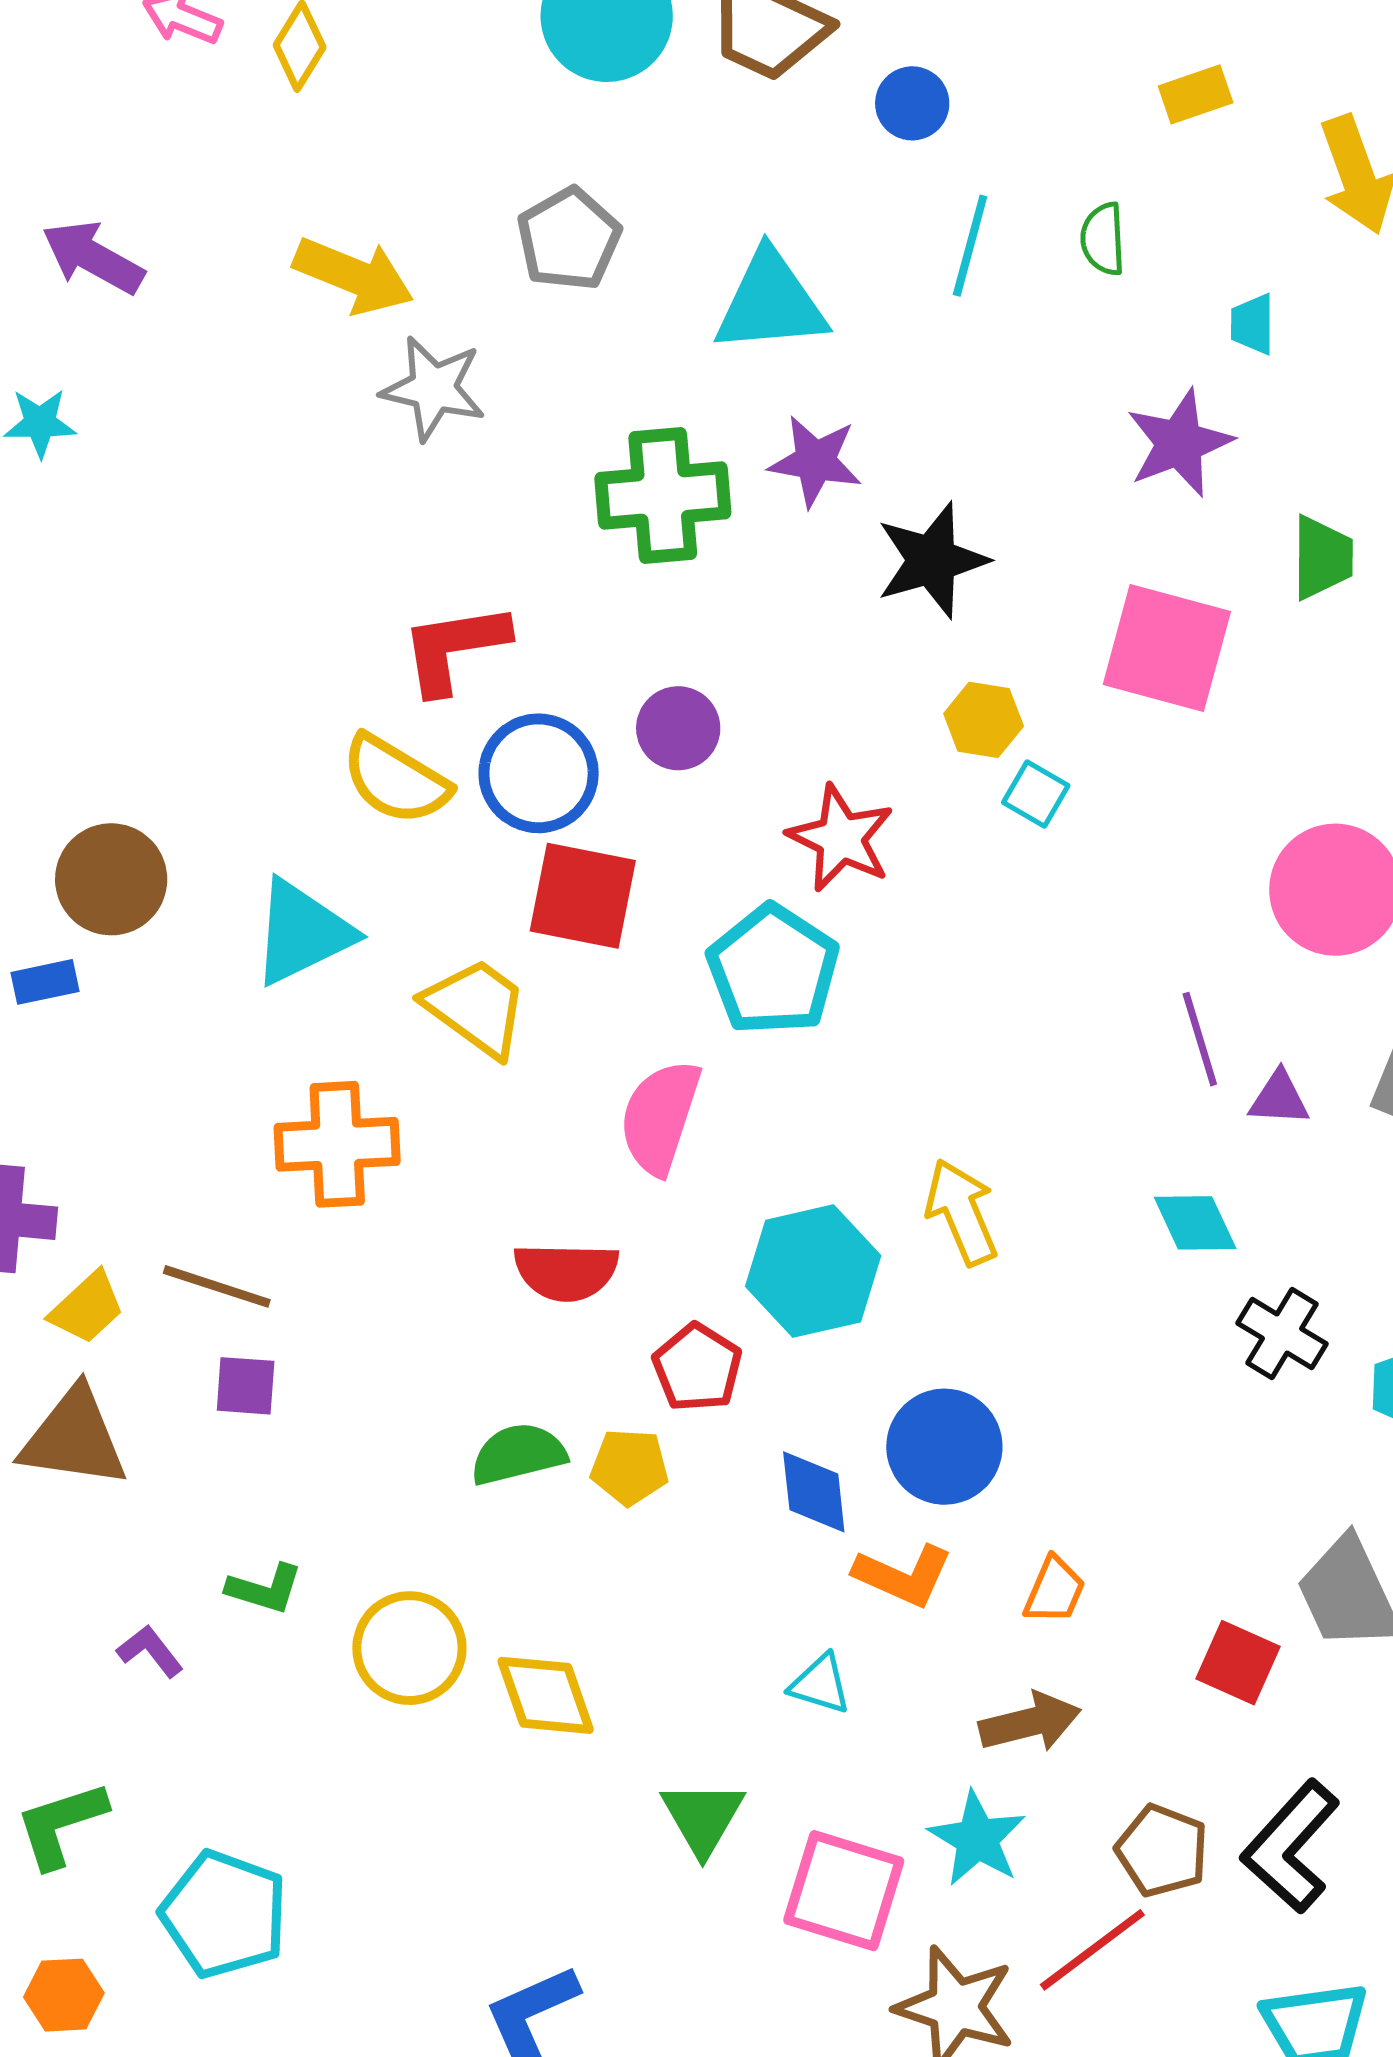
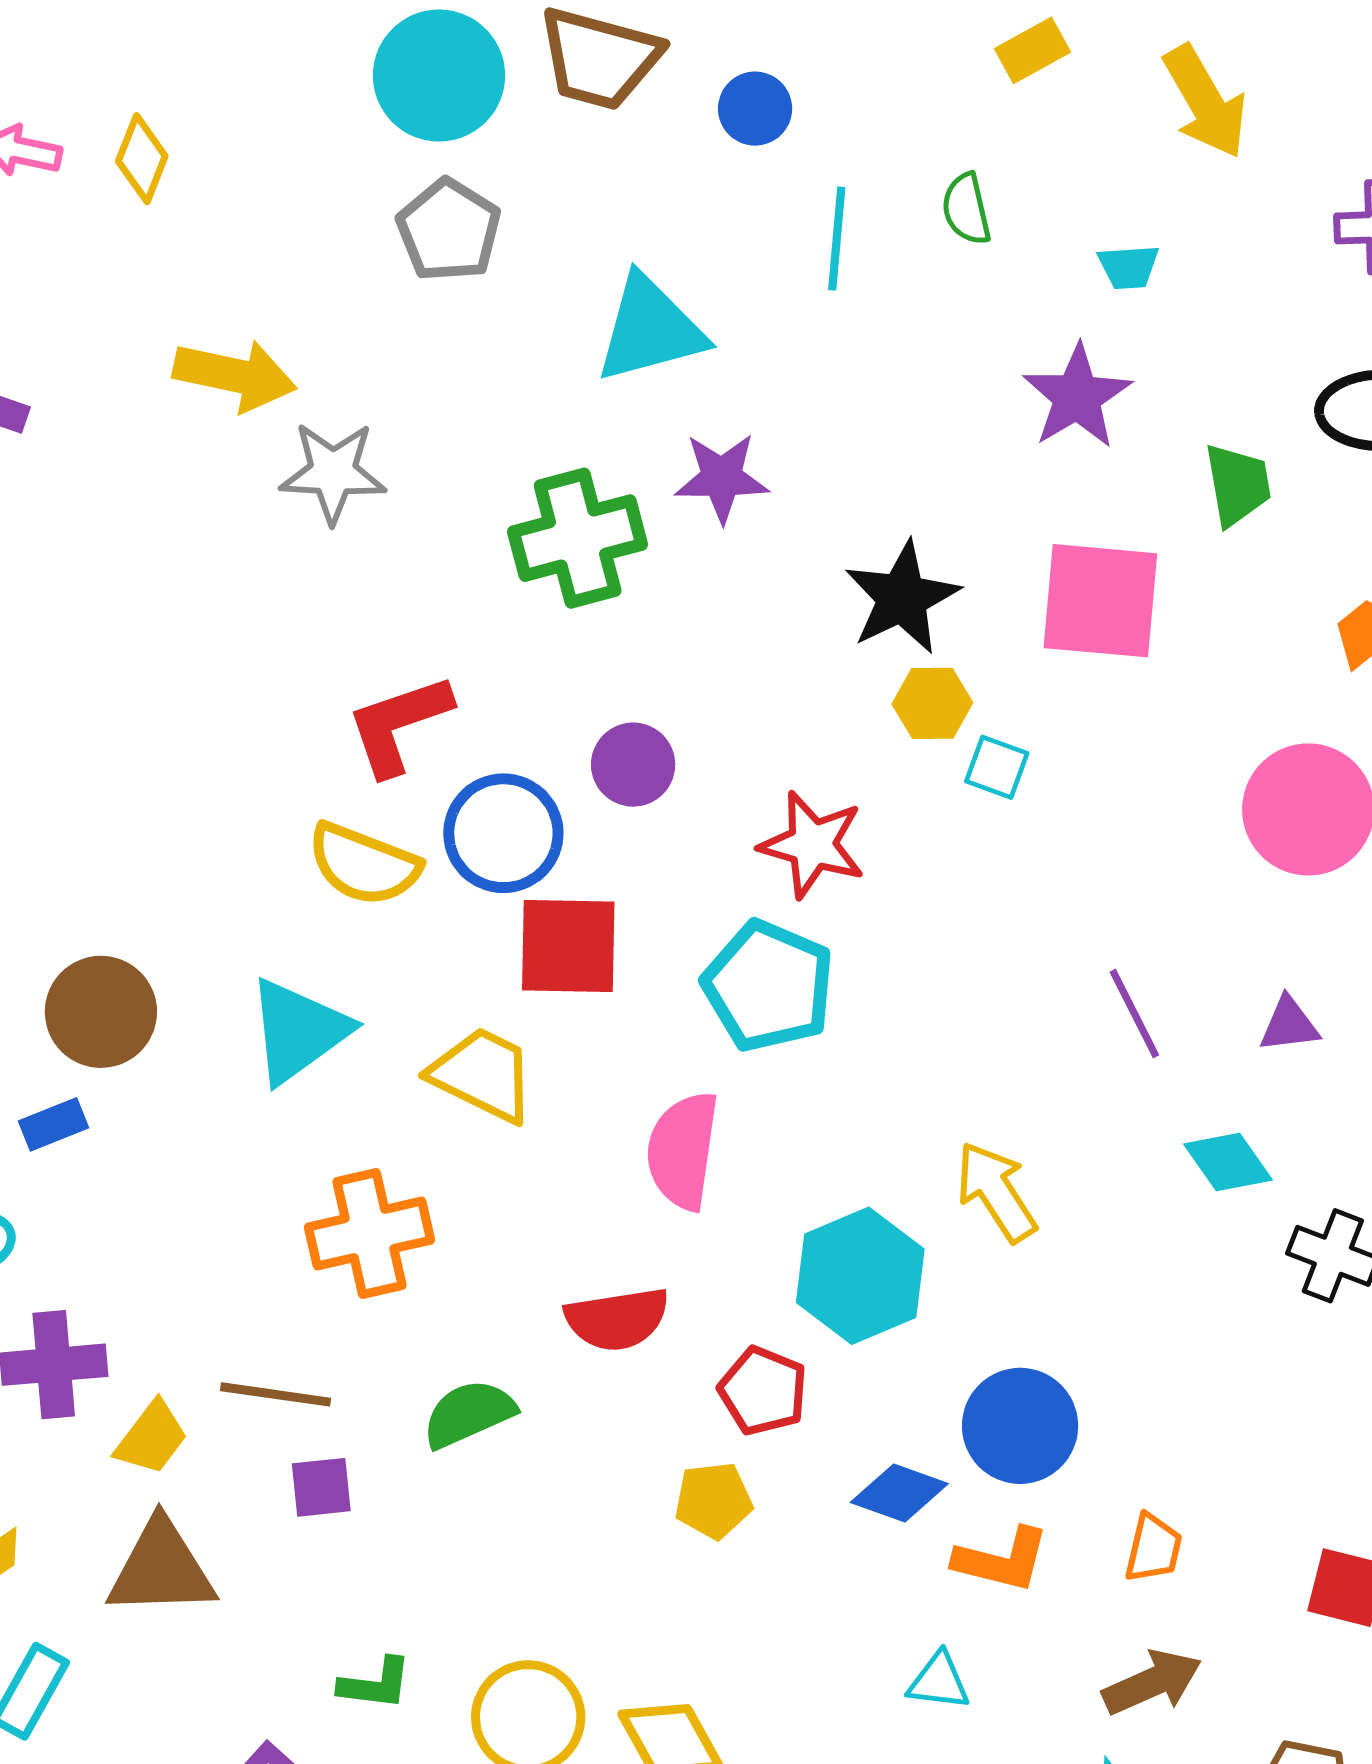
gray pentagon: (569, 239) -> (449, 230), moved
cyan trapezoid: (1253, 324) -> (1129, 267), turned -84
black star: (932, 560) -> (902, 598), moved
purple line: (1200, 1039) -> (1134, 1014), moved
green semicircle: (518, 1454) -> (469, 1414), moved
blue diamond: (814, 1492) -> (899, 1493), turned -54

